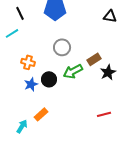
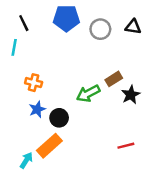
cyan line: (12, 33) -> (14, 47), turned -48
gray circle: (62, 47) -> (100, 29), moved
black circle: (49, 79) -> (59, 118), moved
orange rectangle: (41, 114) -> (49, 146), size x1.5

